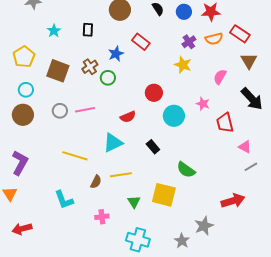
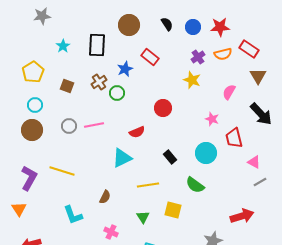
black rectangle: (88, 30) -> (97, 45), size x1.6
brown square: (58, 71) -> (67, 86), size x0.6
cyan circle: (174, 116) -> (206, 153), moved
black rectangle: (153, 147) -> (170, 157), moved
yellow line: (75, 156) -> (62, 171), moved
yellow line: (121, 175) -> (148, 185), moved
yellow square: (164, 195) -> (173, 210), size x0.7
pink cross: (102, 217) -> (111, 232), turned 32

